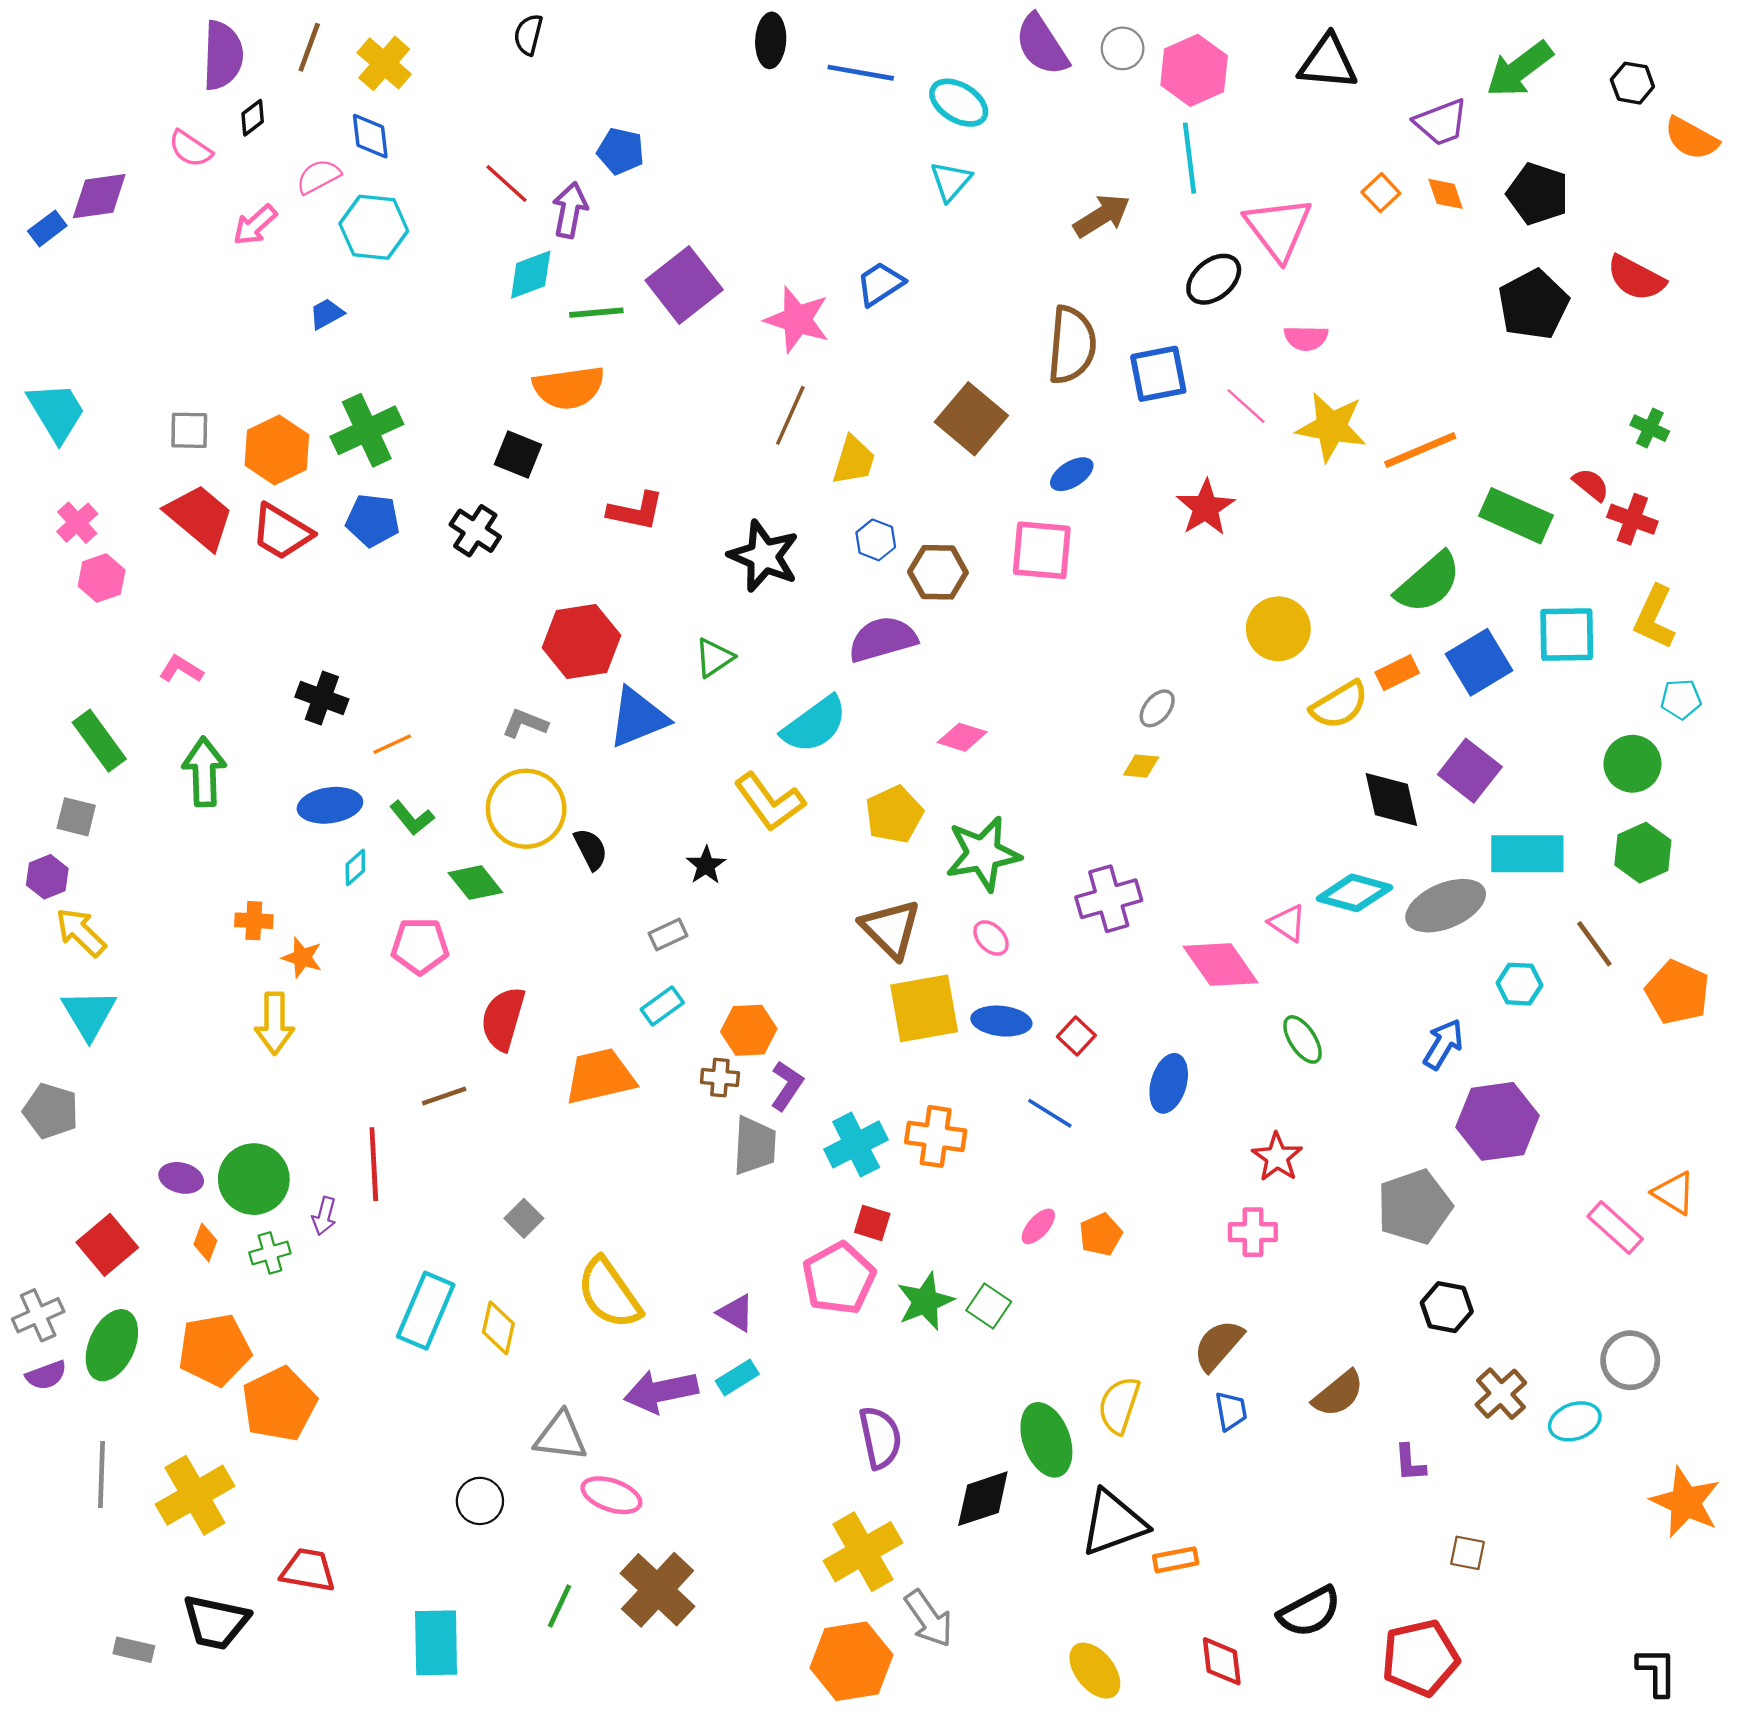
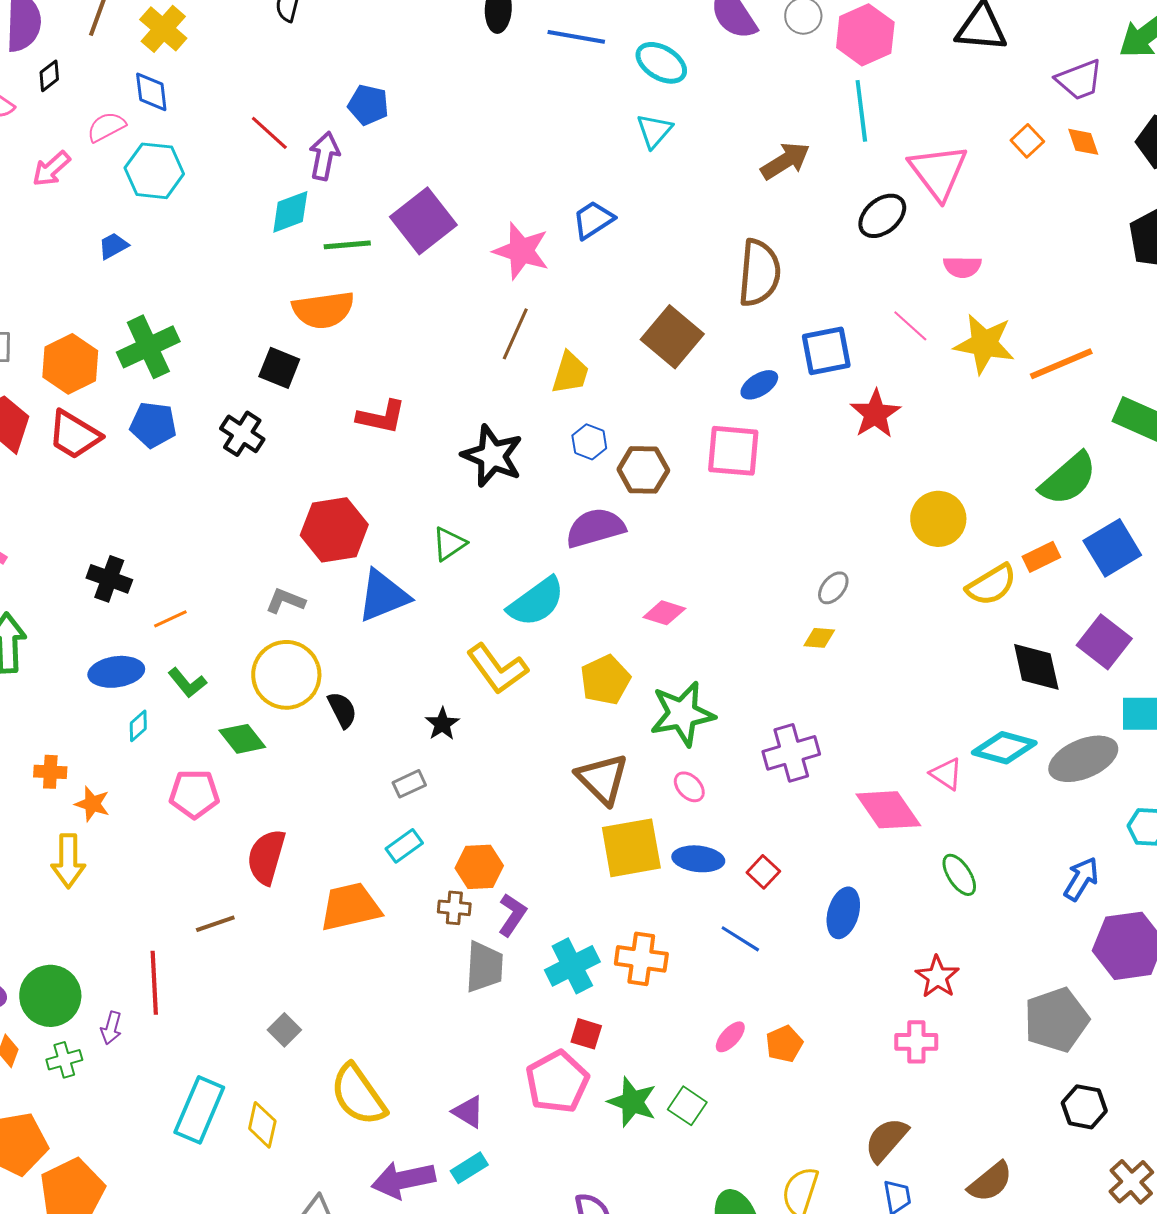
blue square: (1158, 374) -> (826, 351), moved
green star: (925, 1301) -> (632, 1102), turned -30

